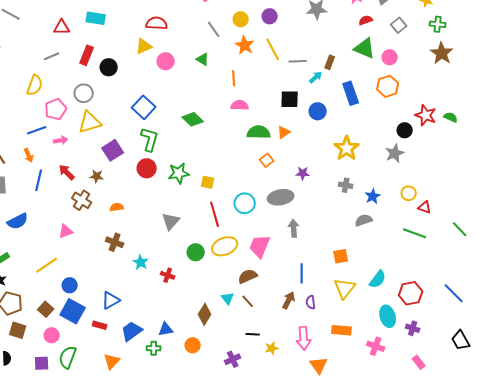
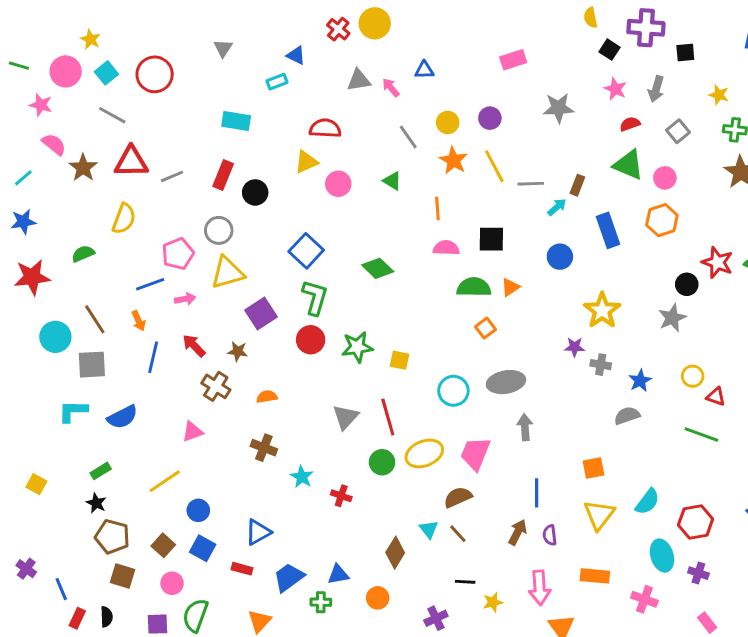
red triangle: (62, 27) -> (131, 162), moved, size x1.4
yellow semicircle: (35, 85) -> (124, 219), moved
black square: (290, 99) -> (491, 239), moved
purple star: (303, 173) -> (574, 347), moved
red line: (215, 214) -> (388, 417), moved
blue square: (73, 311) -> (203, 548), size x0.7

